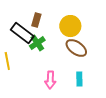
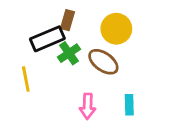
black rectangle: (22, 33) -> (47, 39), turned -60
brown ellipse: (76, 48) -> (103, 62), moved

